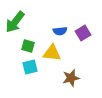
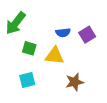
cyan square: (30, 67) -> (27, 80), moved

